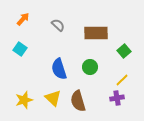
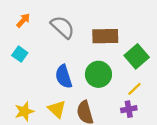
gray semicircle: (58, 25) -> (63, 27), size x1.6
green square: (124, 51) -> (137, 56), size x1.5
green circle: (90, 67) -> (98, 74), size x1.5

